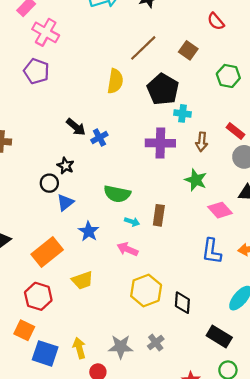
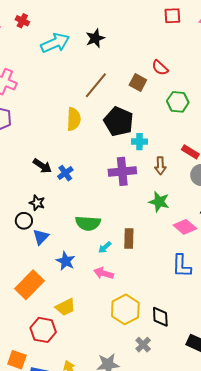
red semicircle: (216, 21) -> (160, 68), moved
cyan arrow: (132, 222) -> (105, 247), turned 128
red hexagon: (38, 296) -> (43, 330), moved
gray cross: (156, 343) -> (143, 345), moved

